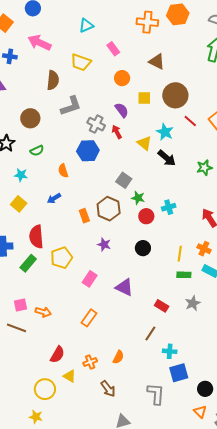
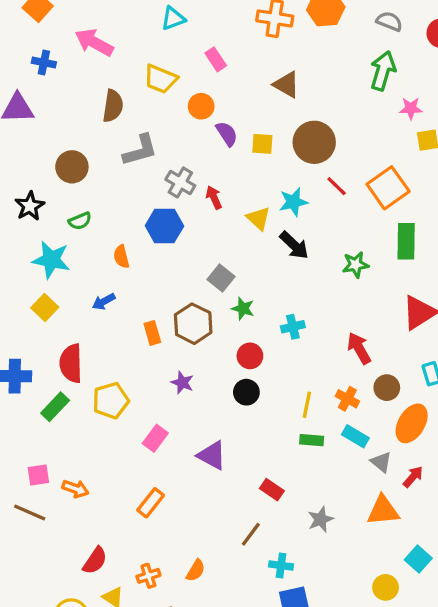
orange circle: (122, 78) -> (201, 106), moved
purple semicircle: (122, 110) -> (227, 134), moved
cyan star: (165, 132) -> (293, 202), turned 30
cyan star: (21, 175) -> (51, 260), size x1.6
red circle: (146, 216) -> (250, 356), moved
gray star: (193, 303) -> (321, 519), moved

